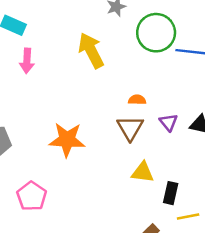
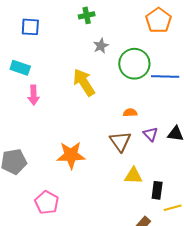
orange semicircle: (137, 100) -> (130, 113), moved

